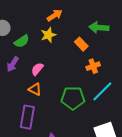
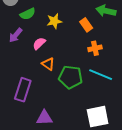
yellow star: (48, 35) -> (54, 21), moved
orange triangle: (35, 89) -> (48, 64), moved
cyan line: (102, 91) -> (101, 75), turned 60

